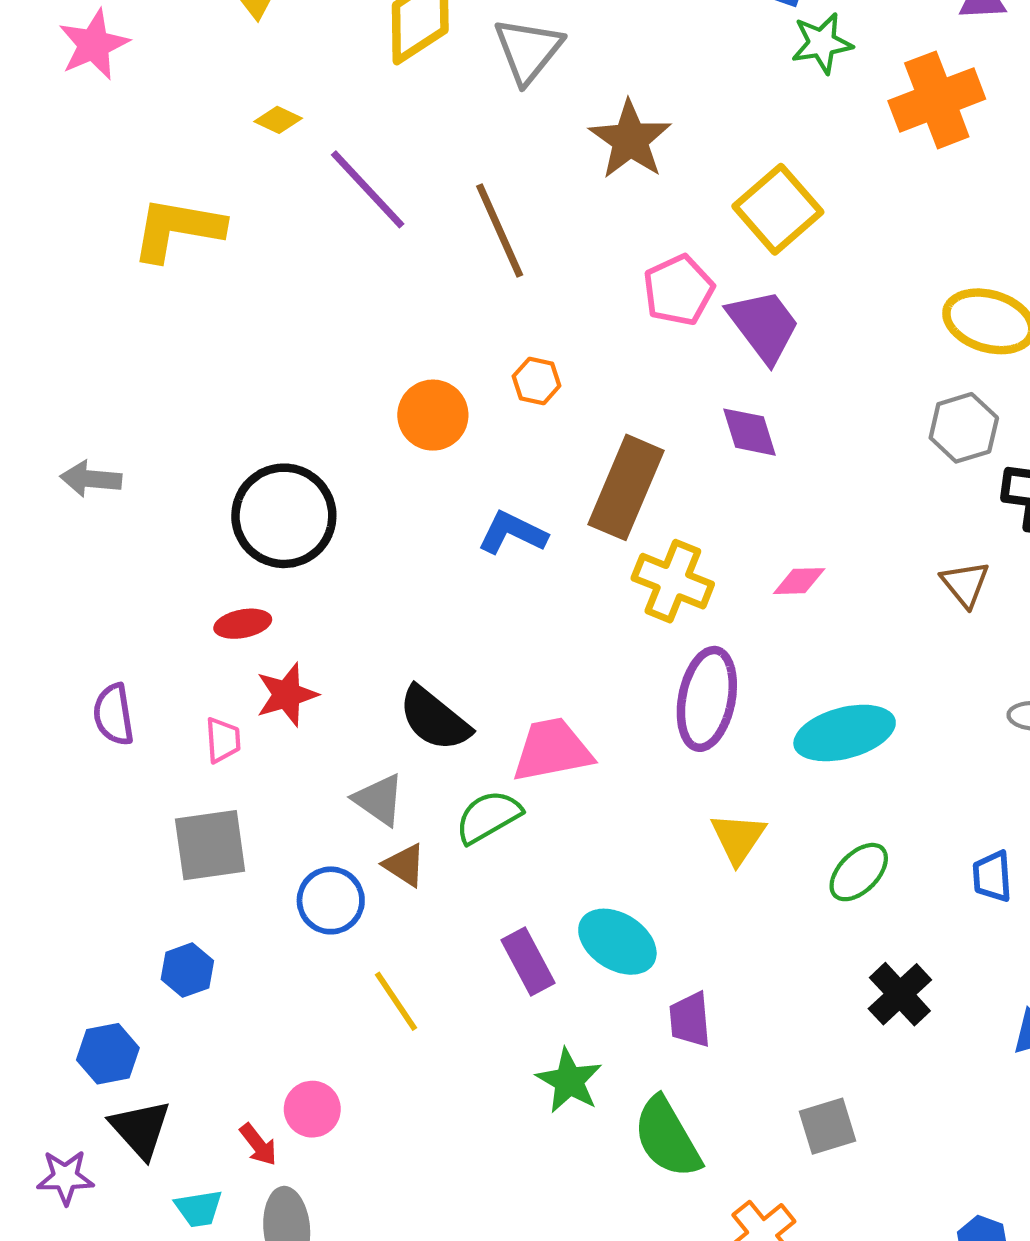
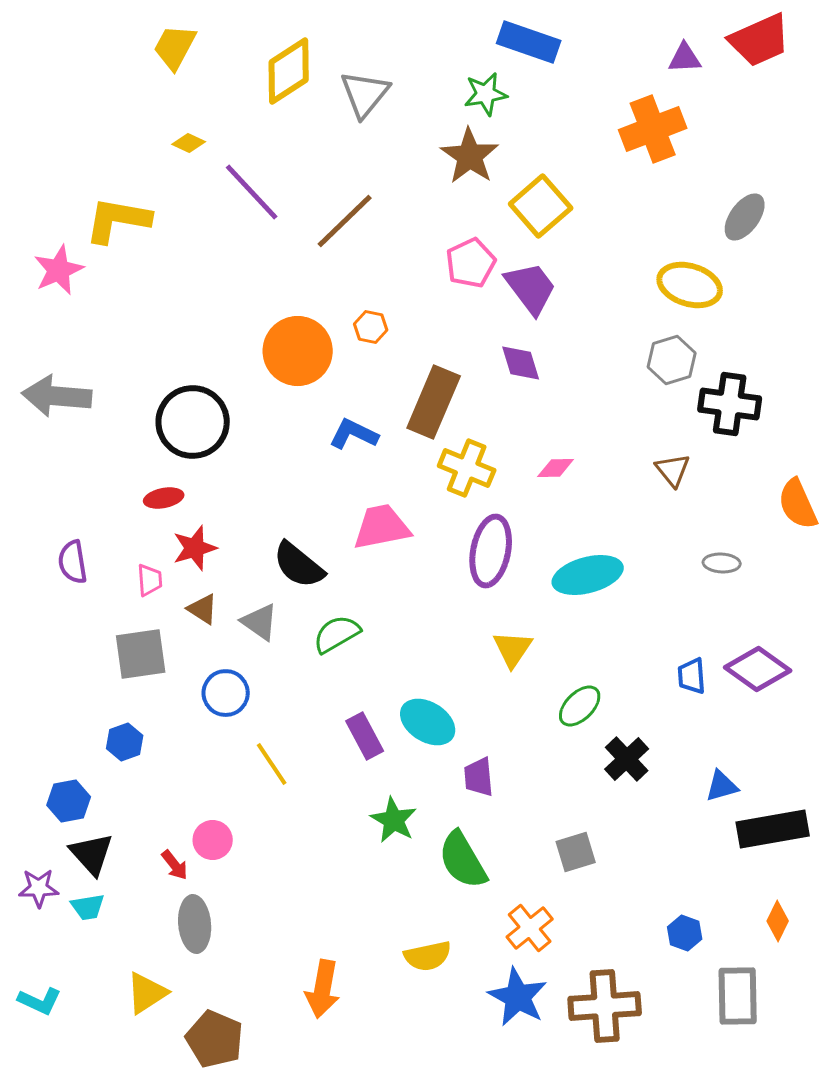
green star: (822, 43) -> (486, 94), moved
pink star: (94, 45) -> (59, 270), moved
brown star: (630, 140) -> (470, 156), moved
brown line: (500, 231) -> (345, 221), turned 70
orange circle: (433, 415) -> (298, 351), size x1.4
gray arrow: (91, 479) -> (57, 396), size x1.6
pink trapezoid: (552, 750) -> (382, 527), moved
brown triangle: (405, 865) -> (203, 609), moved
green ellipse: (859, 872) -> (580, 706), moved
cyan trapezoid: (199, 1208) -> (88, 907), moved

